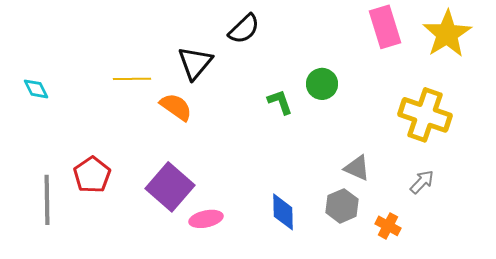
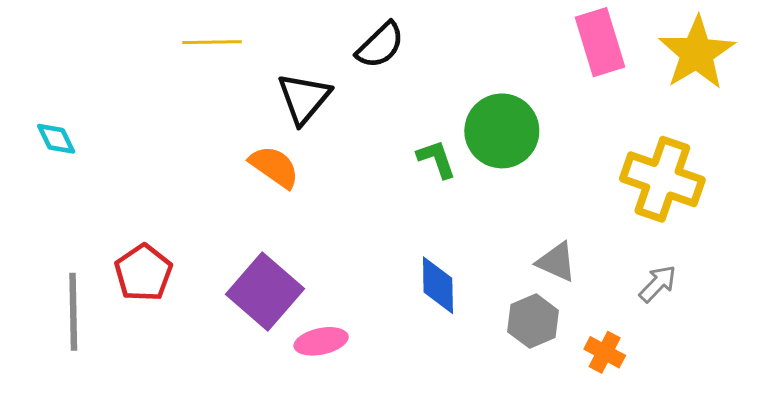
yellow line: (132, 79) -> (212, 42), moved
green circle: (322, 84) -> (502, 131), size x1.5
blue diamond: (283, 212) -> (438, 285), moved

